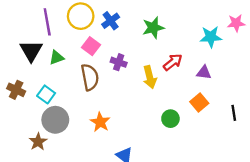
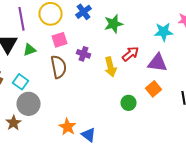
blue cross: (111, 21) -> (84, 12), moved
pink square: (91, 46) -> (60, 40), turned 35
purple triangle: (204, 73) -> (158, 63), size x1.5
orange star: (100, 122) -> (68, 127), moved

